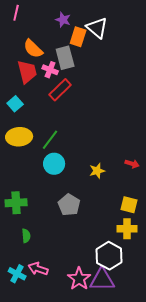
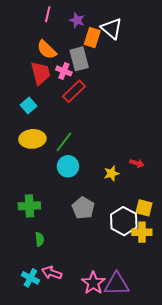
pink line: (16, 13) -> (48, 14), moved
red arrow: (132, 164) -> (137, 163), moved
white hexagon: (109, 256) -> (124, 221), moved

